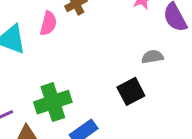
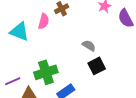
gray semicircle: (152, 57) -> (89, 46), moved, turned 40

